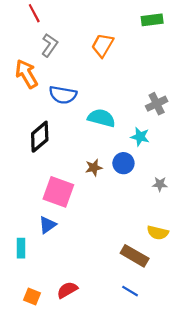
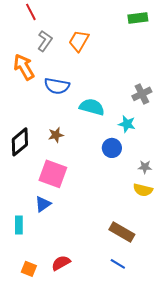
orange trapezoid: (103, 45) -> (79, 41), moved
black diamond: (40, 137) -> (20, 142), moved
brown star: (94, 168) -> (56, 135), moved
yellow semicircle: (158, 233) -> (143, 190), moved

